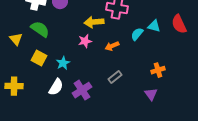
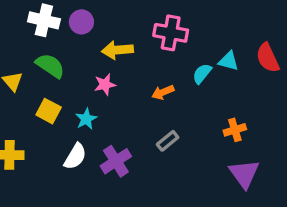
yellow arrow: (94, 22) -> (117, 50), moved
pink star: (85, 41) -> (105, 85), moved
purple triangle: (151, 94) -> (244, 174), moved, size x1.5

